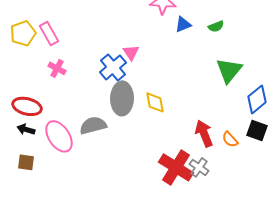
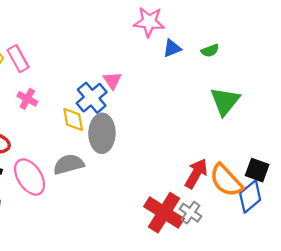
blue diamond: (257, 99) -> (250, 197), moved
yellow diamond: (155, 102) -> (73, 120), moved
red arrow: (204, 133) -> (196, 174), turned 52
orange semicircle: (230, 139) -> (226, 180), size x1.8

